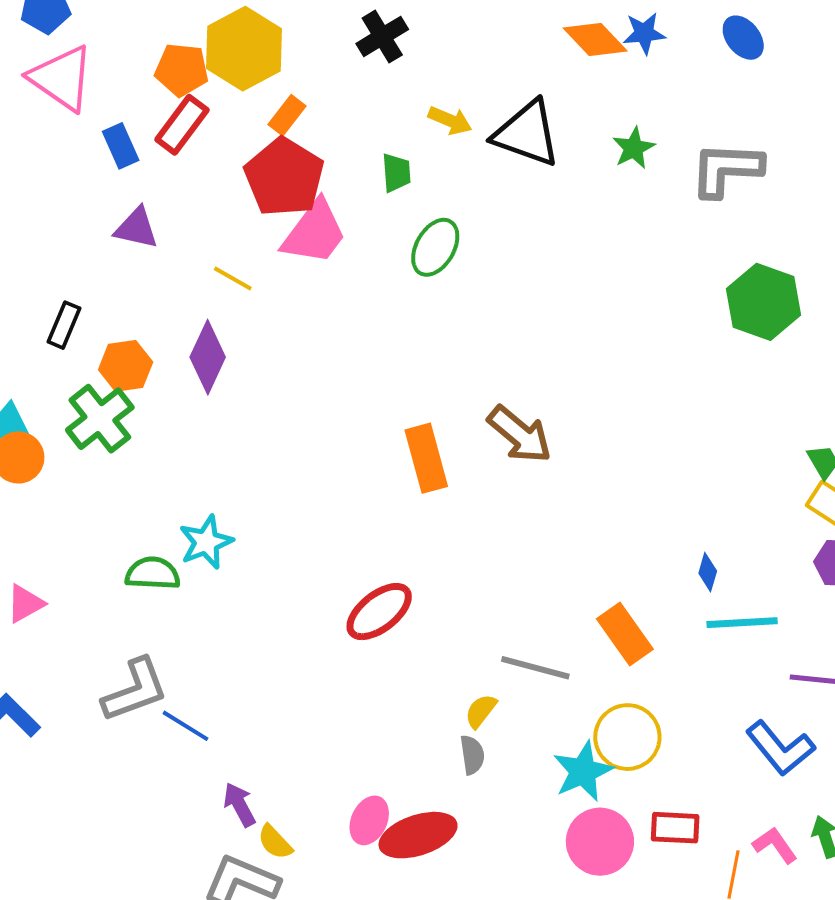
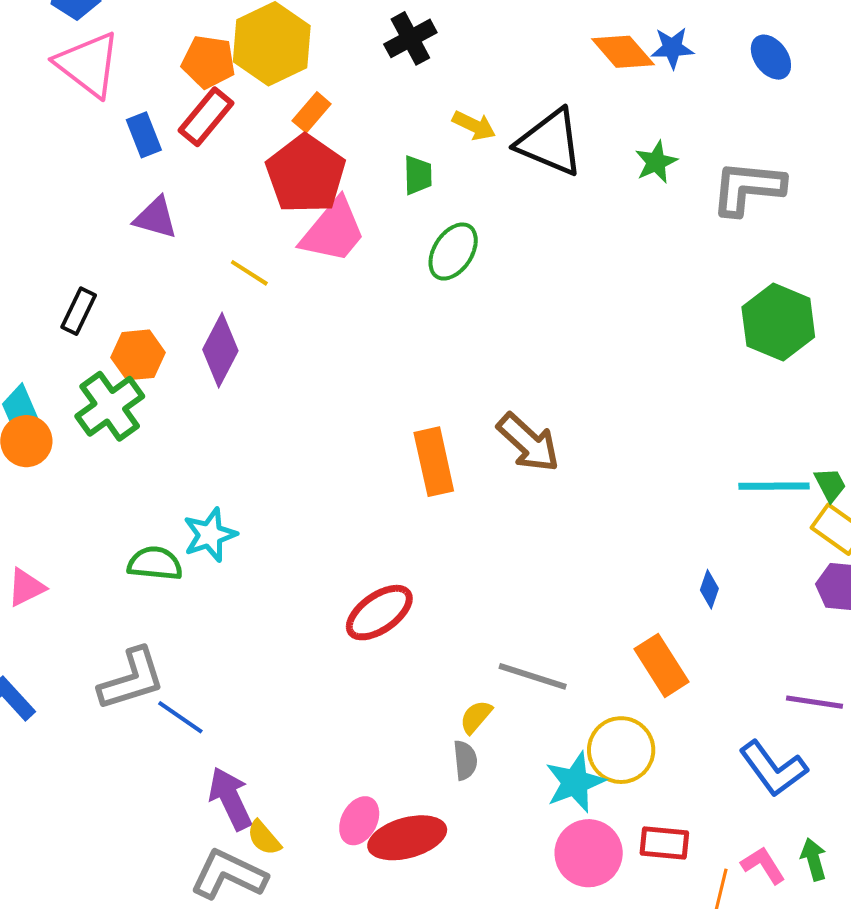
cyan line: (742, 623) -> (774, 486), moved
orange rectangle: (625, 634) -> (662, 665), moved
purple arrow: (239, 805) -> (230, 799), size x1.4

